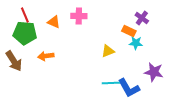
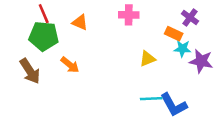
pink cross: (79, 16) -> (129, 15), moved
orange arrow: (46, 56) -> (70, 65), turned -133
purple star: (154, 72) -> (201, 61), moved

